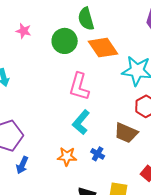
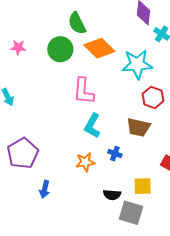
blue arrow: (22, 165) -> (45, 189), moved

